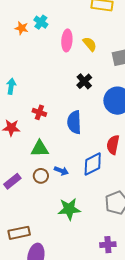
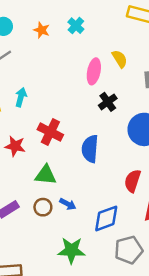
cyan cross: (41, 22) -> (76, 26), moved
pink ellipse: (67, 40) -> (94, 71), moved
red cross: (39, 112) -> (50, 132), size x1.5
blue diamond: (93, 164) -> (106, 218), moved

